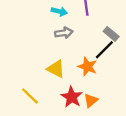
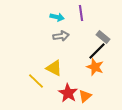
orange star: (87, 67) -> (95, 67), moved
yellow line: (30, 96) -> (36, 81), moved

